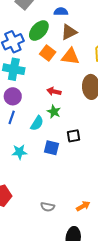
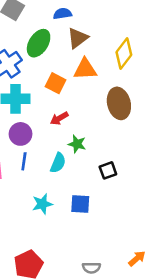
orange square: (48, 53) -> (56, 83), moved
red arrow: (54, 91) -> (59, 118), moved, turned -32
blue square: (51, 148) -> (80, 204), moved

